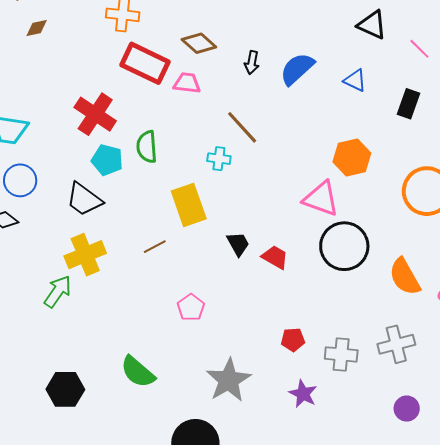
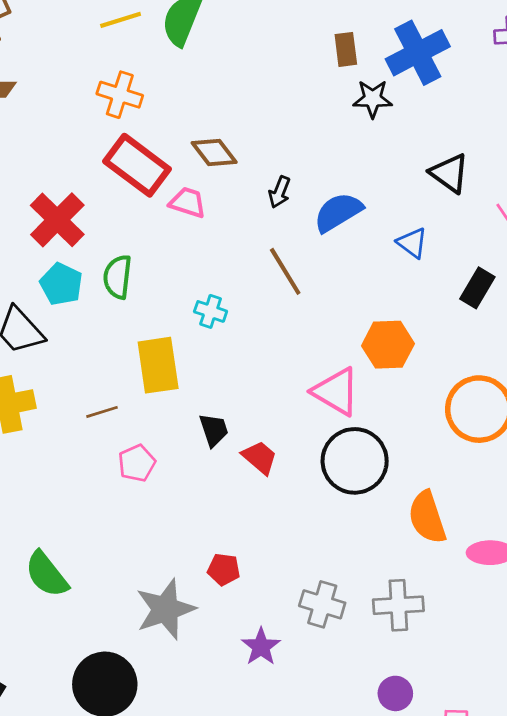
brown line: (242, 127) -> (285, 271), moved
pink pentagon: (191, 307) -> (137, 463), moved
red pentagon: (293, 340) -> (224, 569), moved

